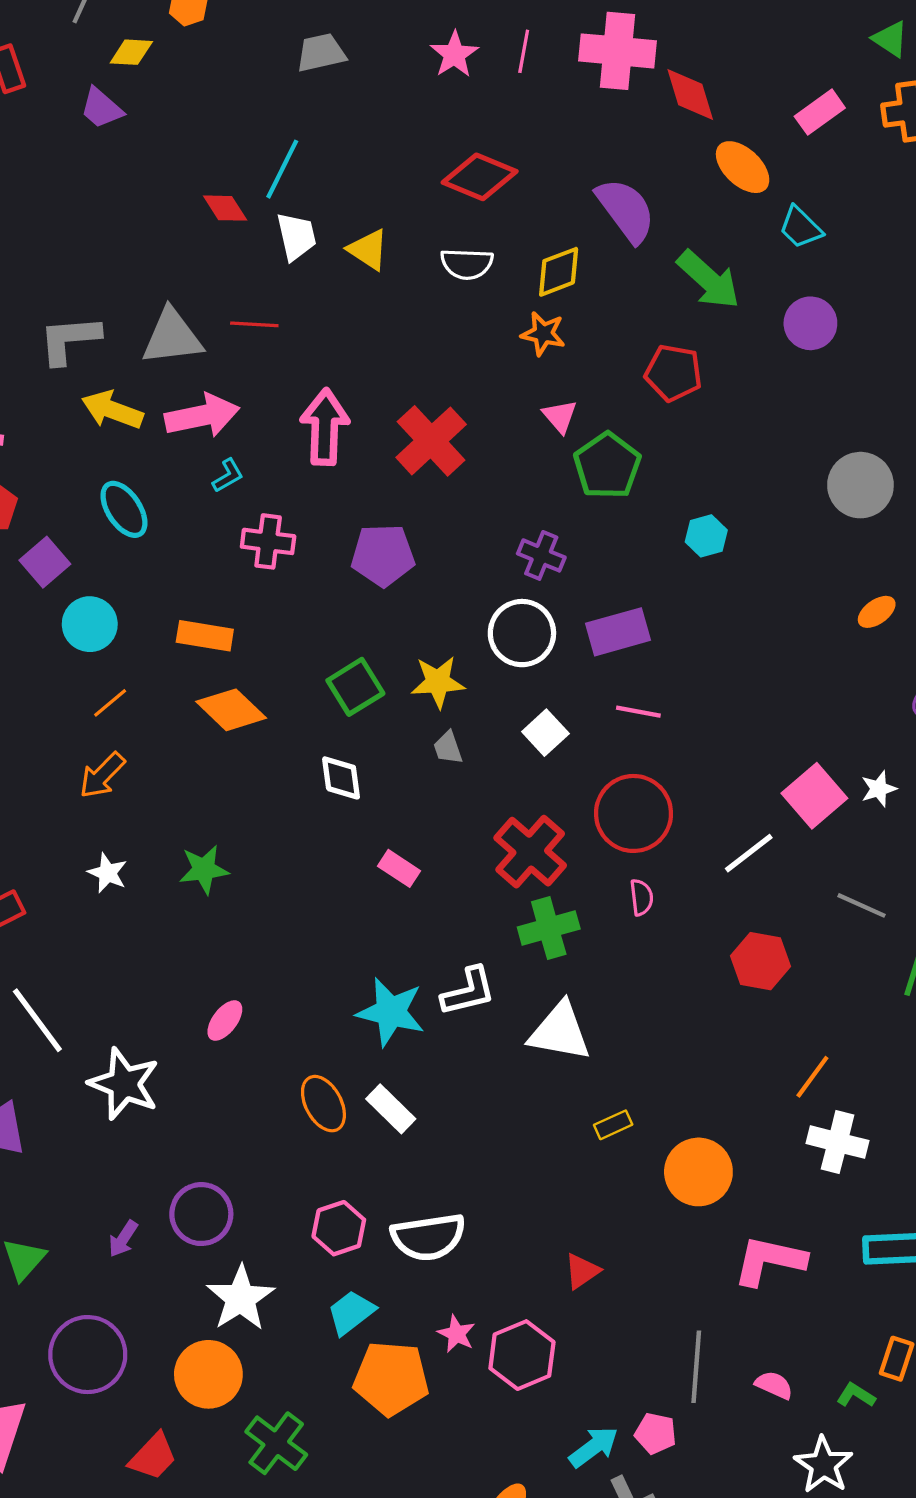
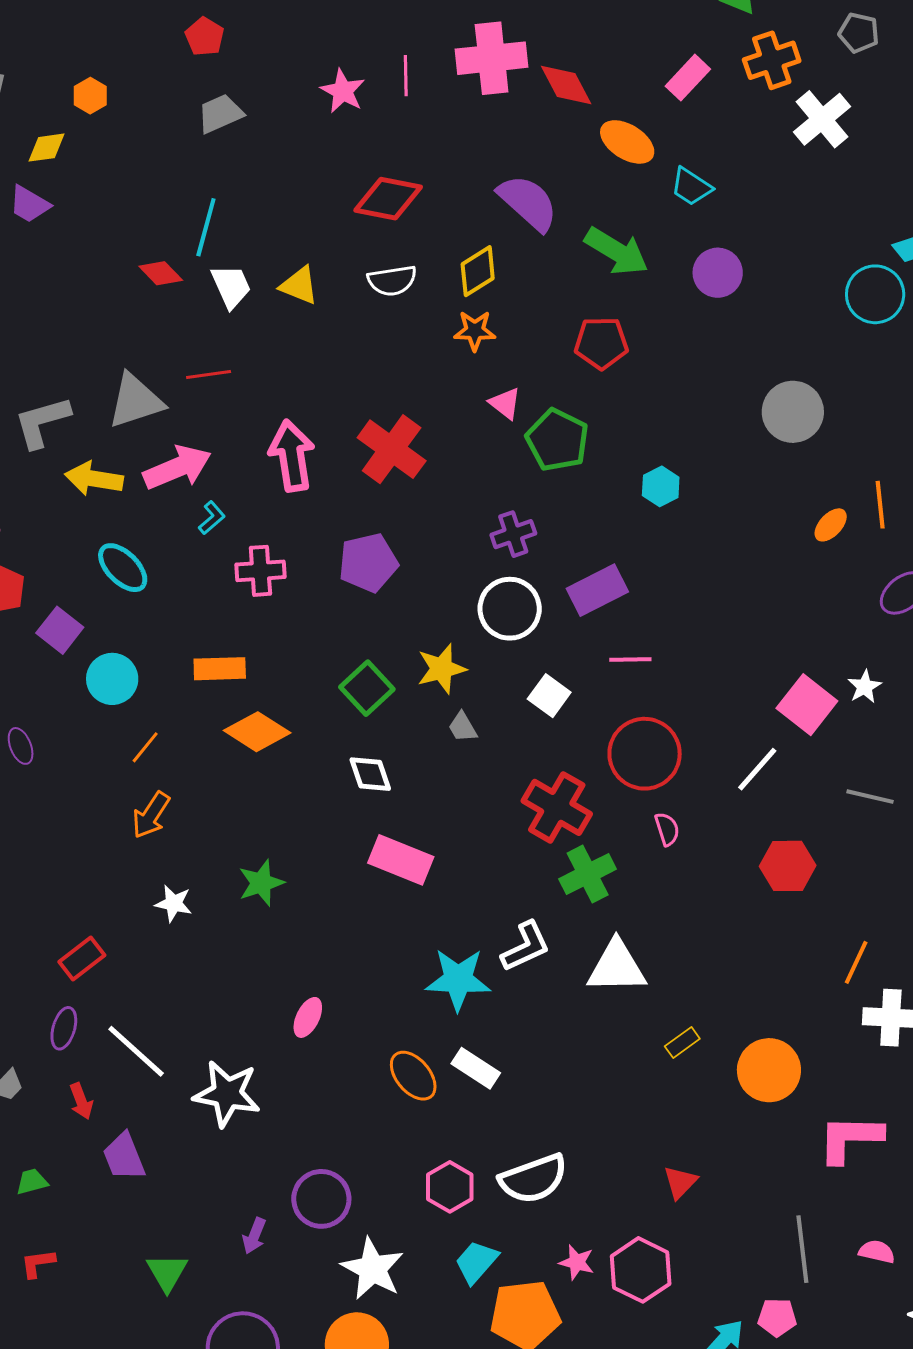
purple cross: (541, 555) -> (513, 534), turned -30
pink rectangle: (399, 868) -> (401, 860), moved, size x1.6

